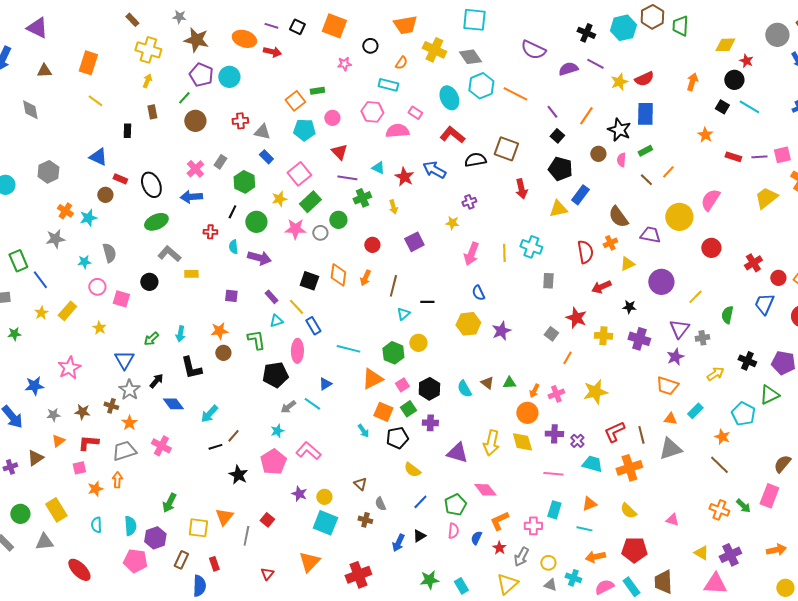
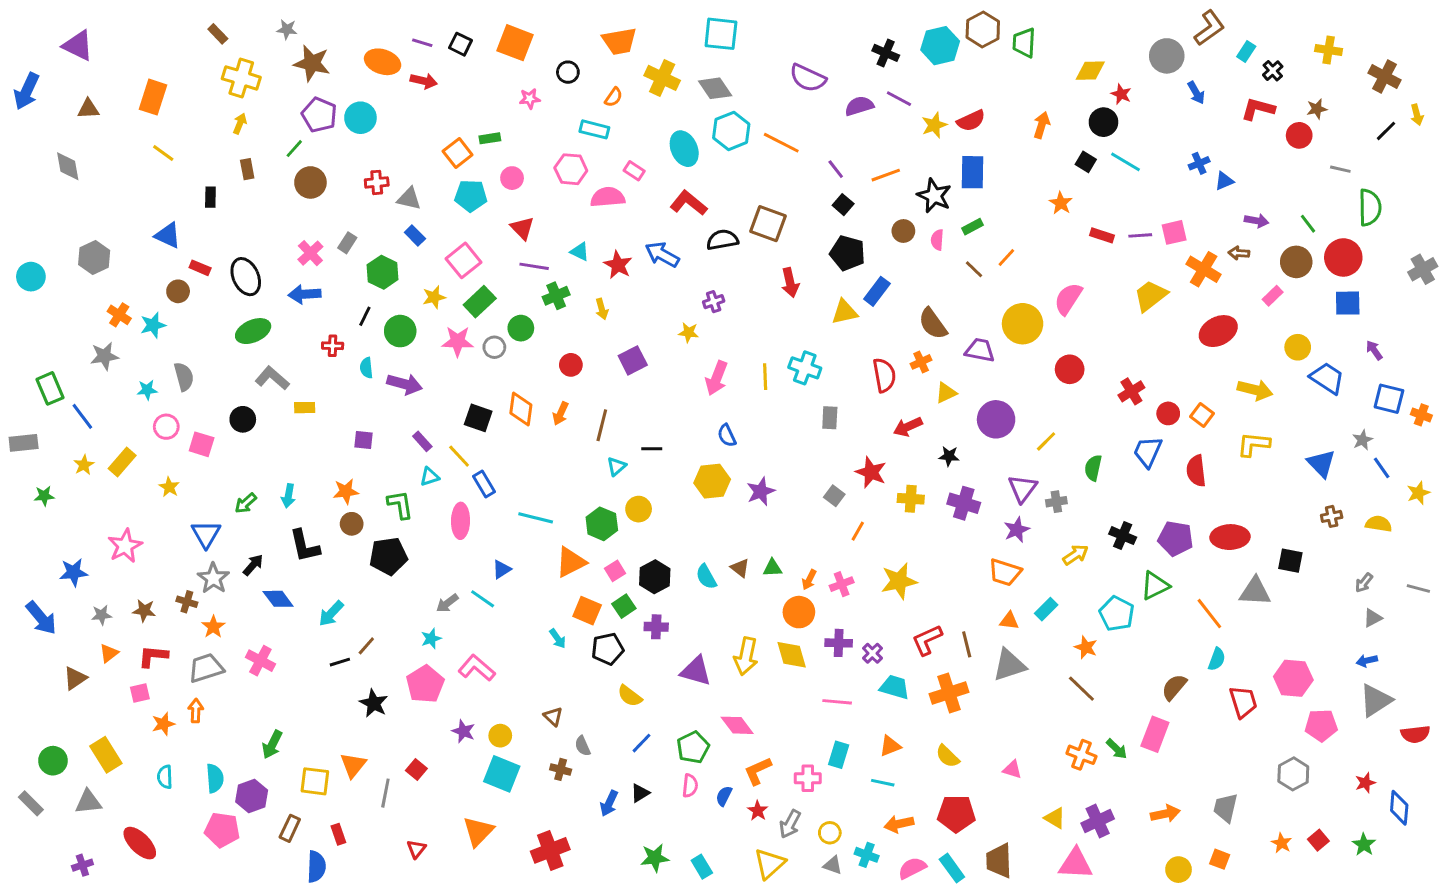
orange line: (586, 116) -> (886, 175), turned 36
black pentagon: (275, 375) -> (388, 556), moved
purple cross: (10, 467) -> (82, 865), moved

